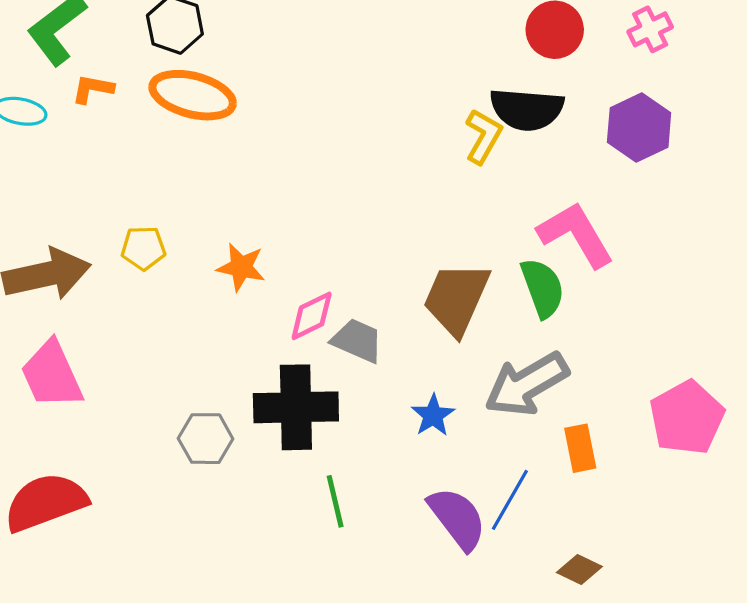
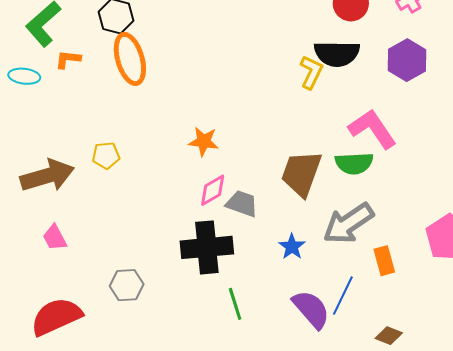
orange ellipse: (193, 95) -> (130, 59), turned 63
orange star: (241, 267) -> (204, 141), moved
green semicircle: (543, 288) -> (354, 163), turned 111
pink trapezoid: (52, 375) -> (55, 238), size x0.6
gray hexagon: (206, 439) -> (127, 285), moved

